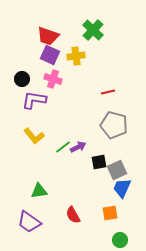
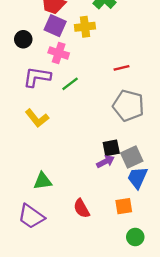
black circle: (22, 79) -> (23, 39), moved
green line: (63, 147) -> (70, 84), moved
purple arrow: (78, 147) -> (106, 162), moved

